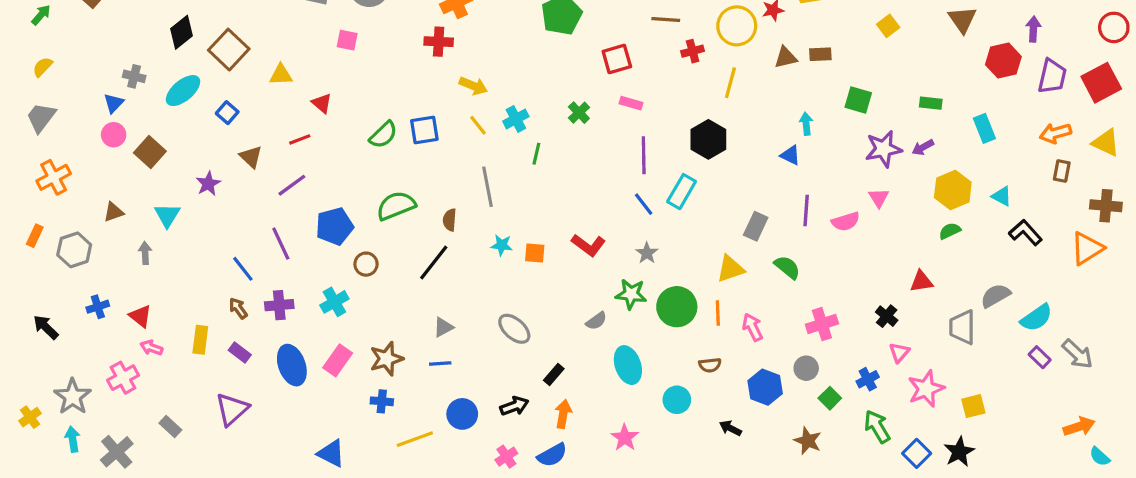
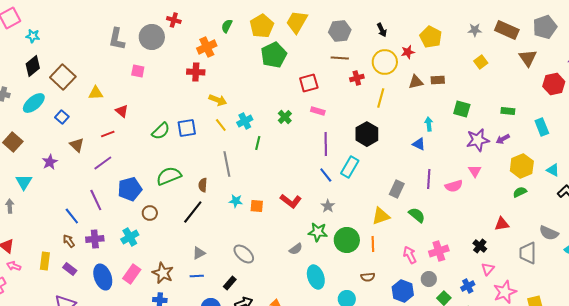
gray semicircle: (995, 296) -> (549, 233), turned -126
pink arrow: (753, 327) -> (410, 255), moved
brown star: (387, 359) -> (163, 273), turned -30
black rectangle: (554, 375) -> (230, 283), moved

